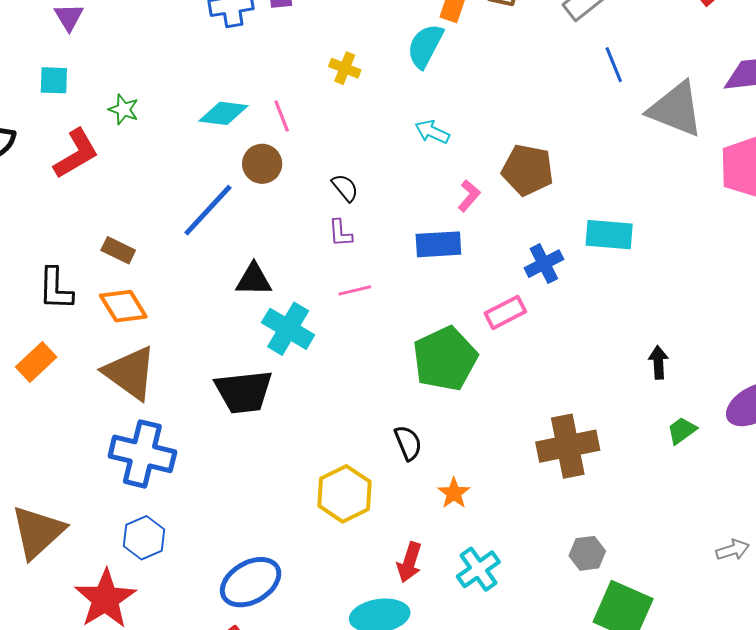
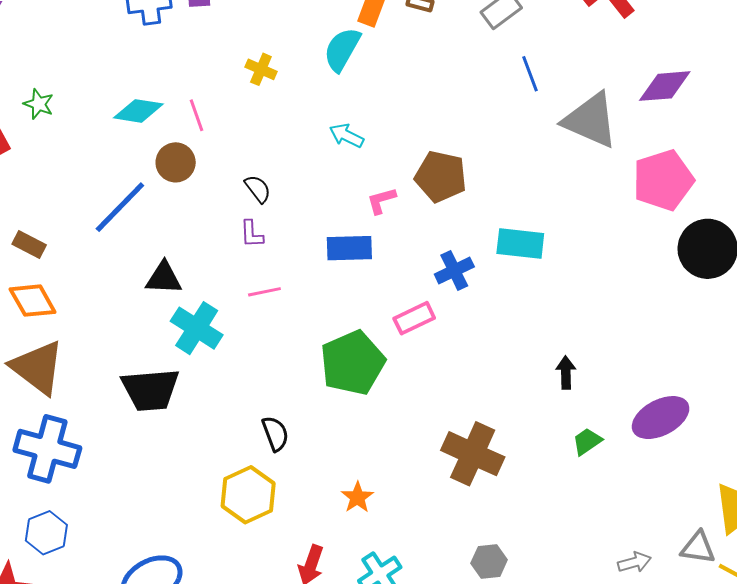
pink L-shape: (469, 196) -> (381, 201), turned -148
black semicircle: (408, 443) -> (275, 434), moved
brown cross: (568, 446) -> (473, 454), turned 34

